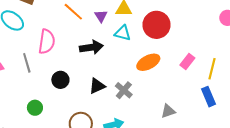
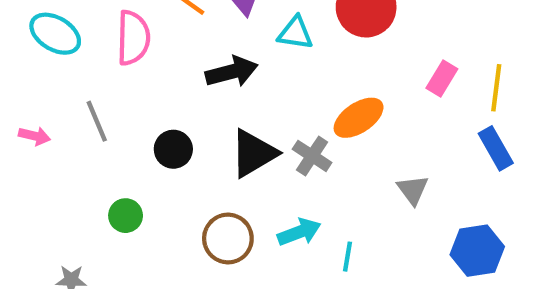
pink semicircle: (47, 41) -> (133, 38), moved
orange ellipse: (148, 62) -> (359, 118), moved
black triangle: (97, 86) -> (254, 153), size x1.4
gray triangle: (168, 111) -> (413, 190), turned -42

